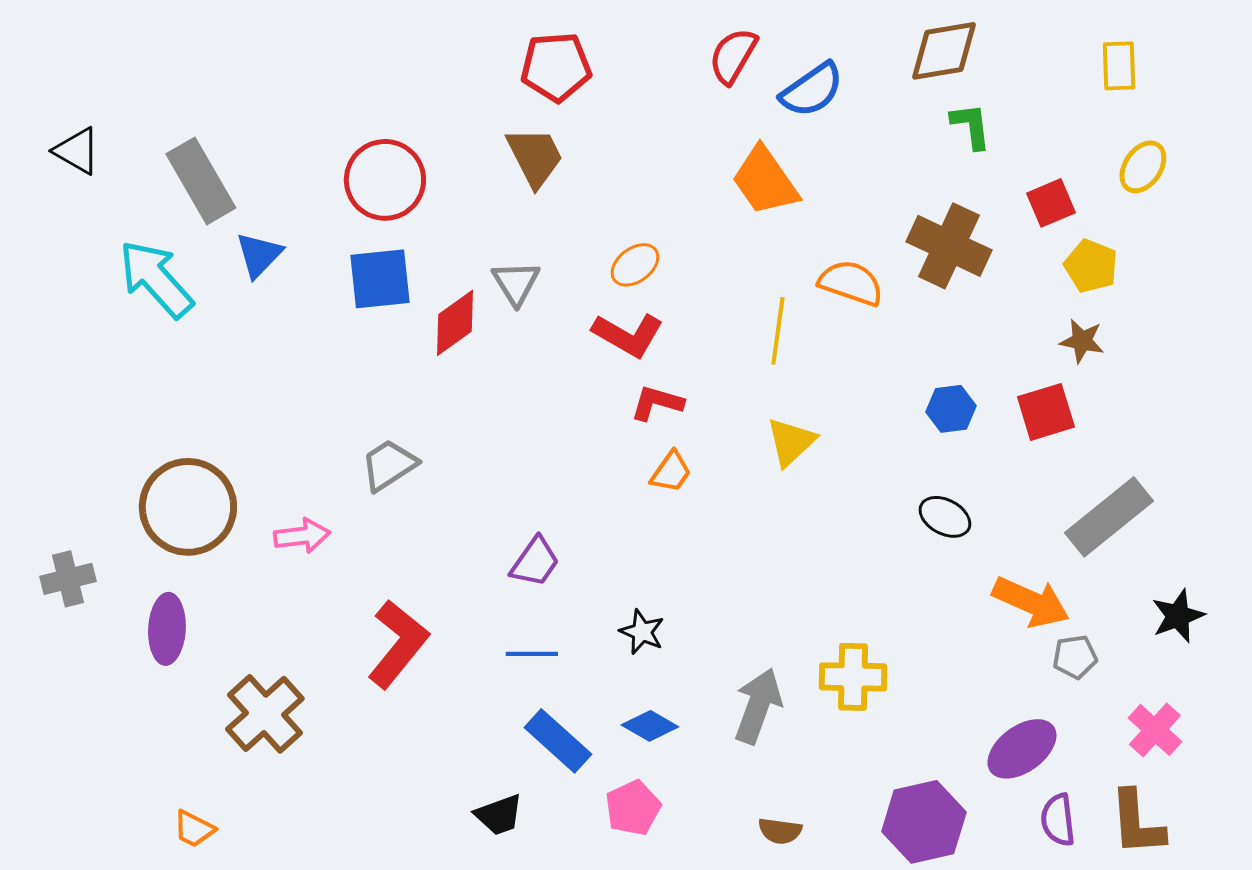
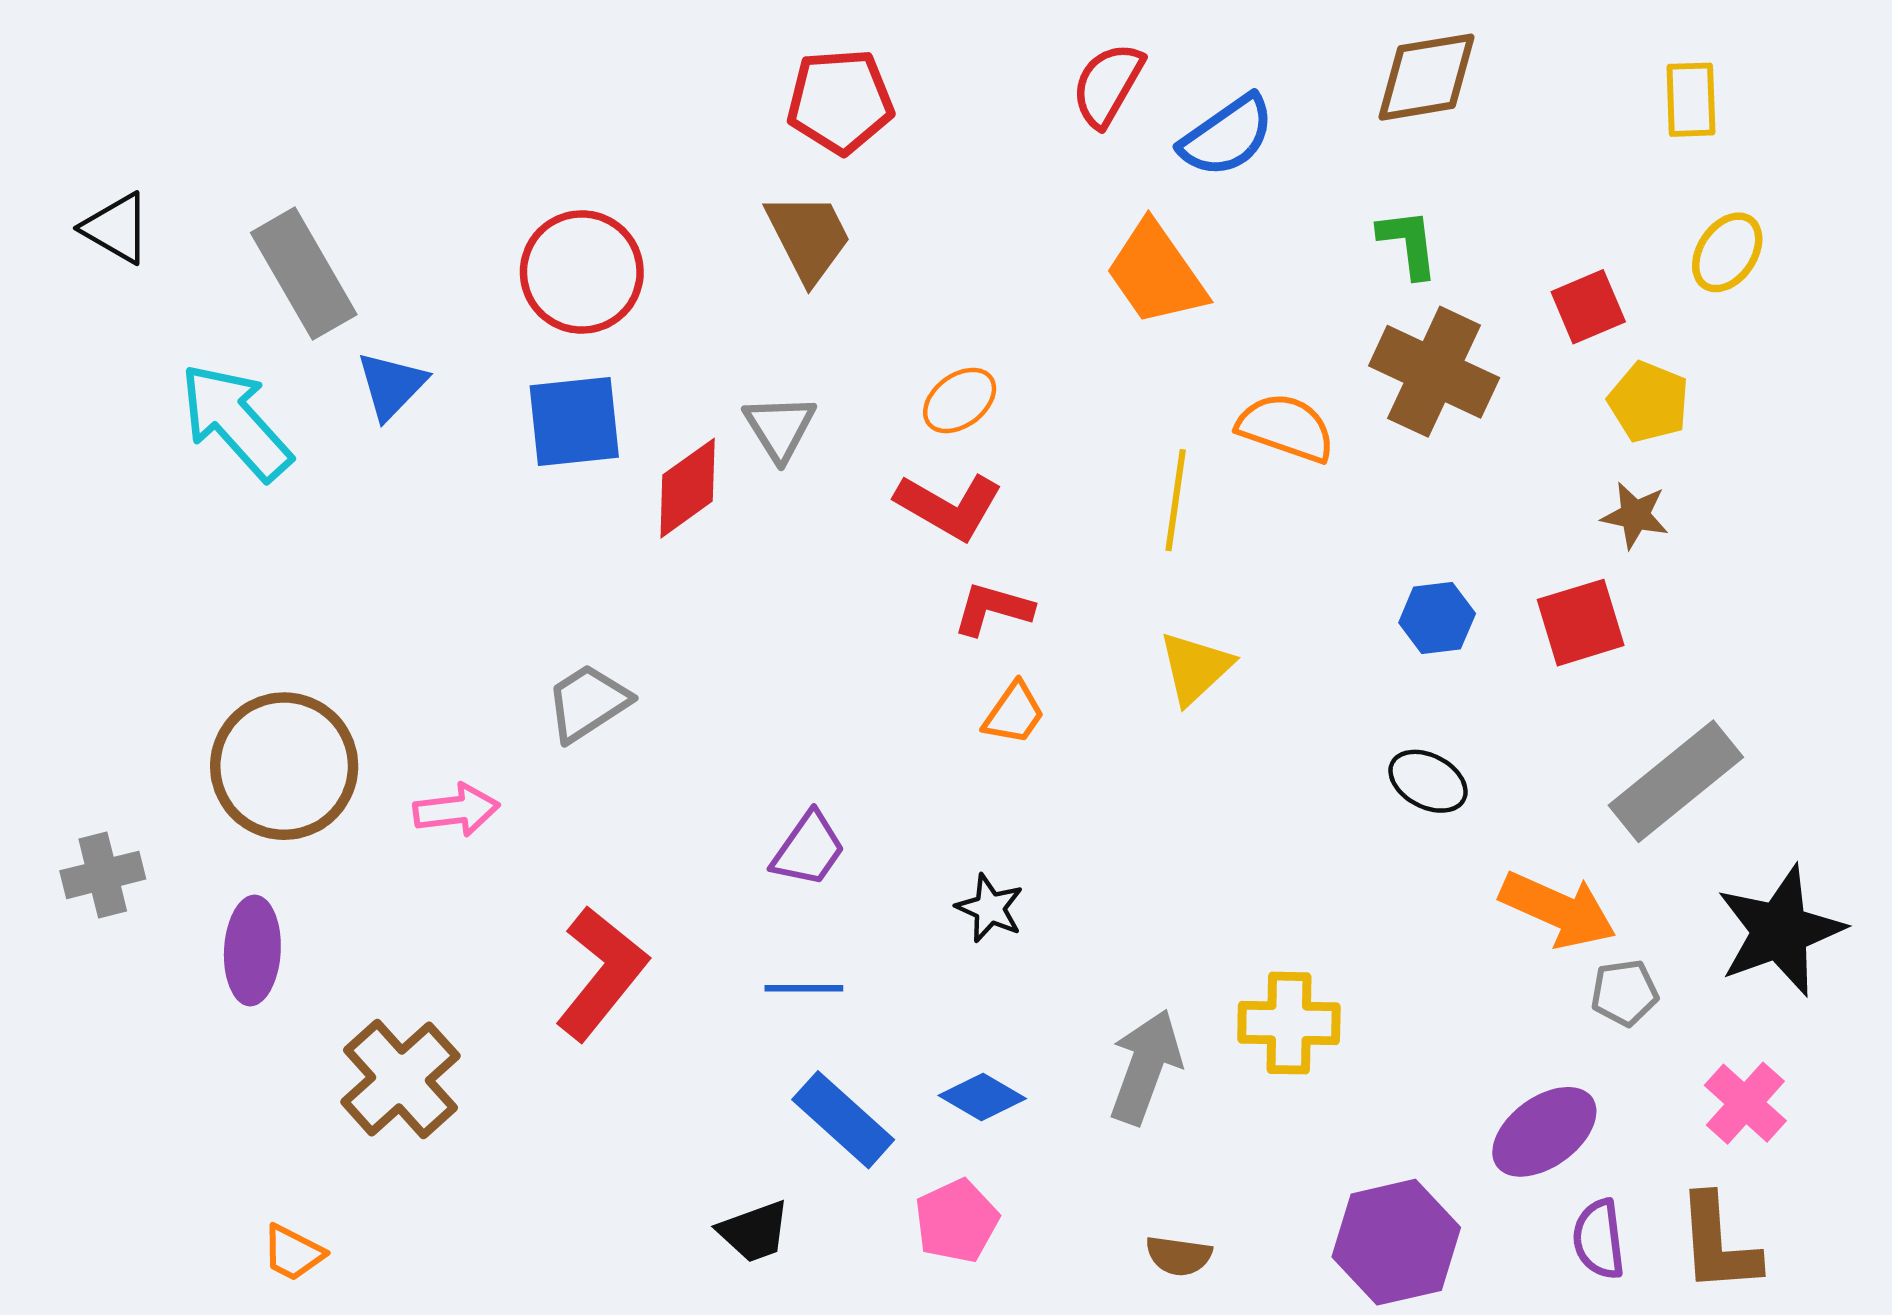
green L-shape: (971, 126) -> (1408, 243), moved
black star: (1178, 616) -> (1780, 931), size x1.6
black star: (642, 632) -> (990, 908), moved

